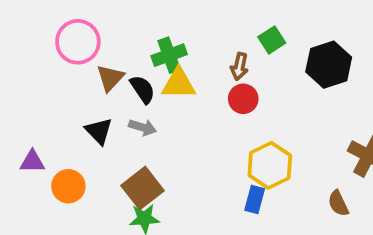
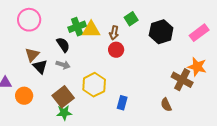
brown triangle: (110, 78) -> (32, 55), moved
yellow triangle: (179, 84) -> (91, 30), moved
yellow hexagon: (270, 165) -> (94, 85), moved

